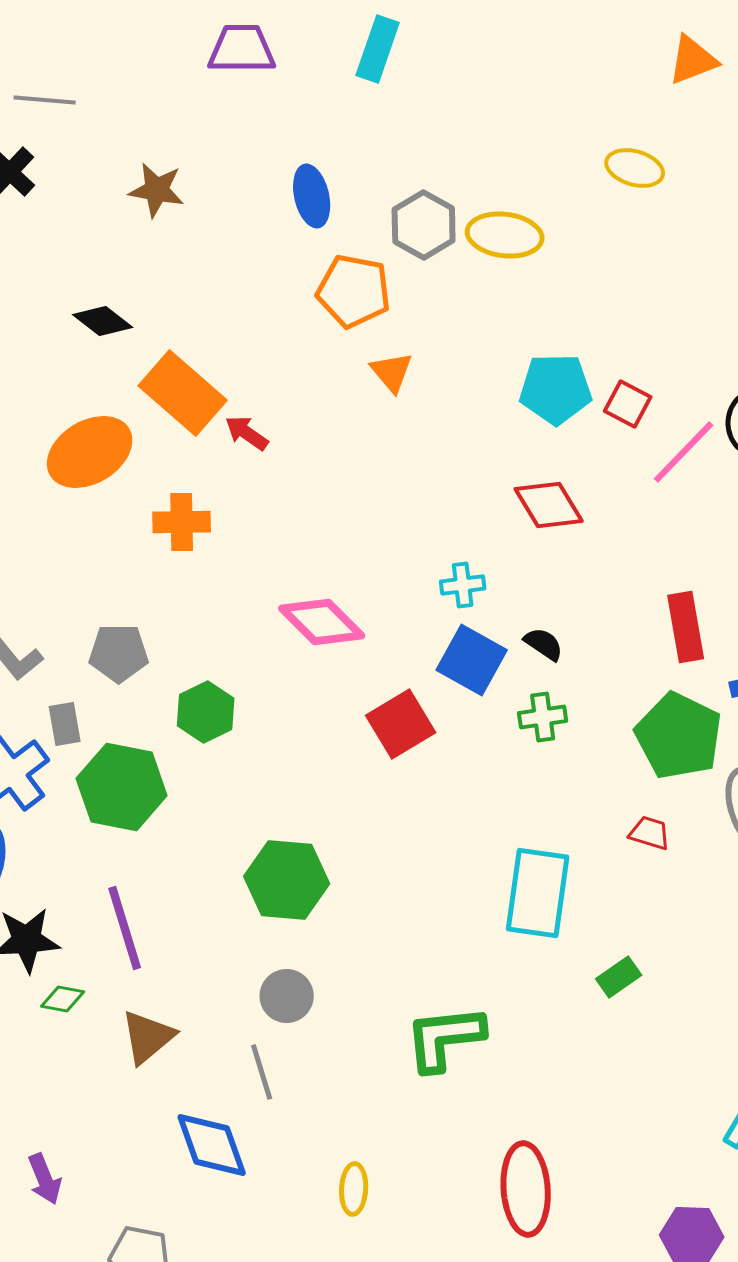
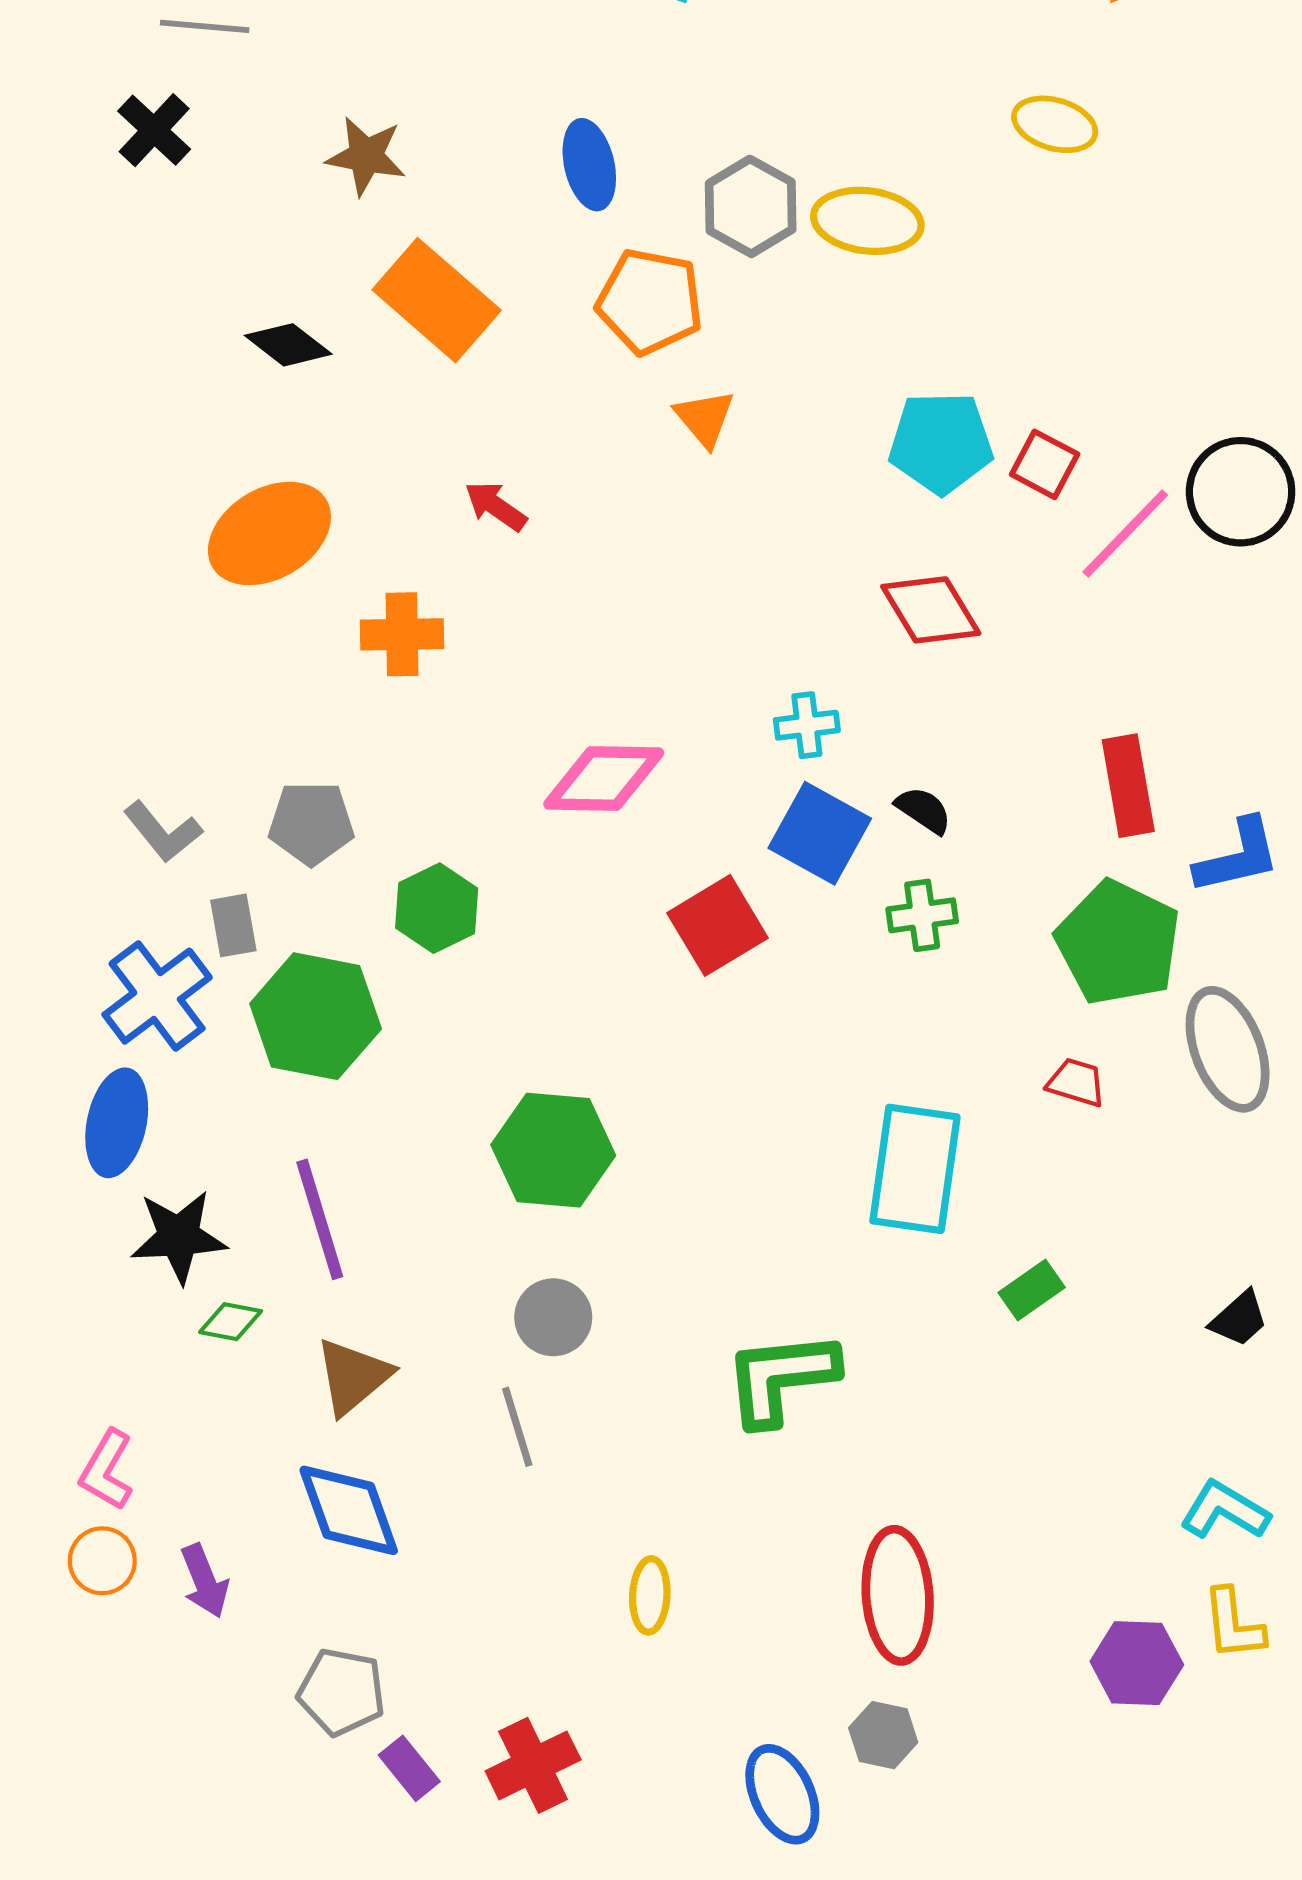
orange rectangle: (183, 393) -> (437, 300), moved
pink diamond: (322, 622) -> (604, 778), turned -44
blue diamond: (212, 1145) -> (349, 1510), moved

